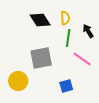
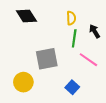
black diamond: (40, 20) -> (26, 16), moved
blue square: (66, 86) -> (72, 87), turned -32

